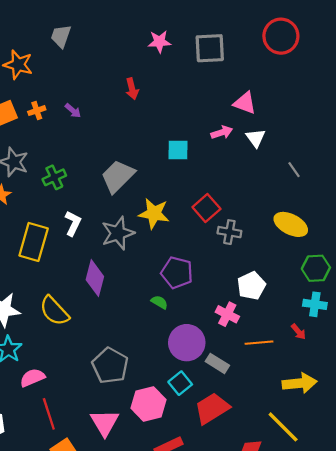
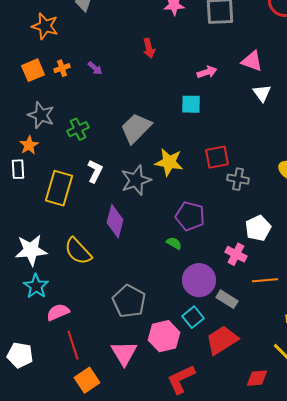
pink arrow: (222, 132) -> (207, 72), moved
red square: (206, 208) -> (217, 157), turned 30

